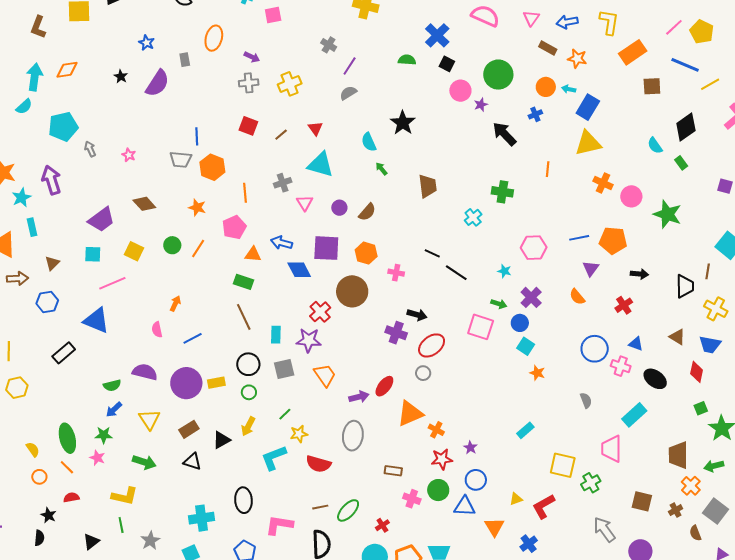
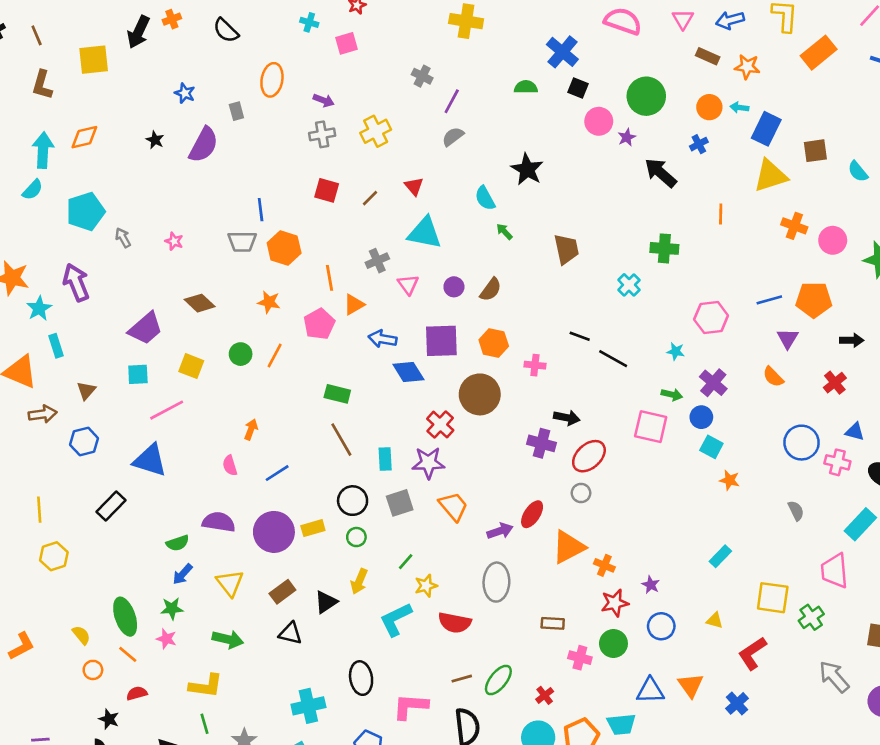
brown square: (652, 86) -> (815, 151), moved
orange triangle: (253, 254) -> (354, 305), moved, turned -30
yellow triangle: (516, 499) -> (715, 621), moved, turned 40
blue triangle: (464, 506) -> (650, 691), moved

